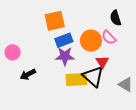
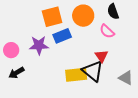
orange circle: (91, 41) -> (83, 16), moved
purple star: (65, 56) -> (39, 45), moved
black arrow: (28, 74) -> (16, 73), moved

